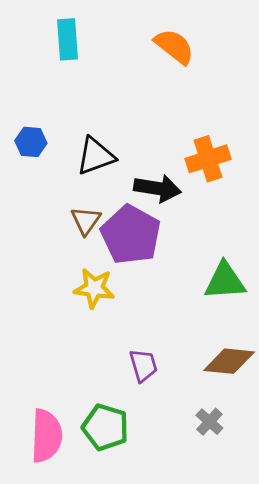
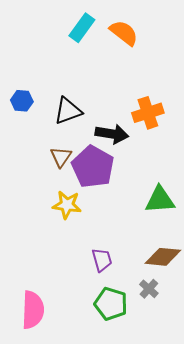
cyan rectangle: (67, 39) -> (82, 28), moved, turned 40
gray cross: (209, 422) -> (149, 289), moved
green pentagon: (105, 427) -> (111, 304), moved

